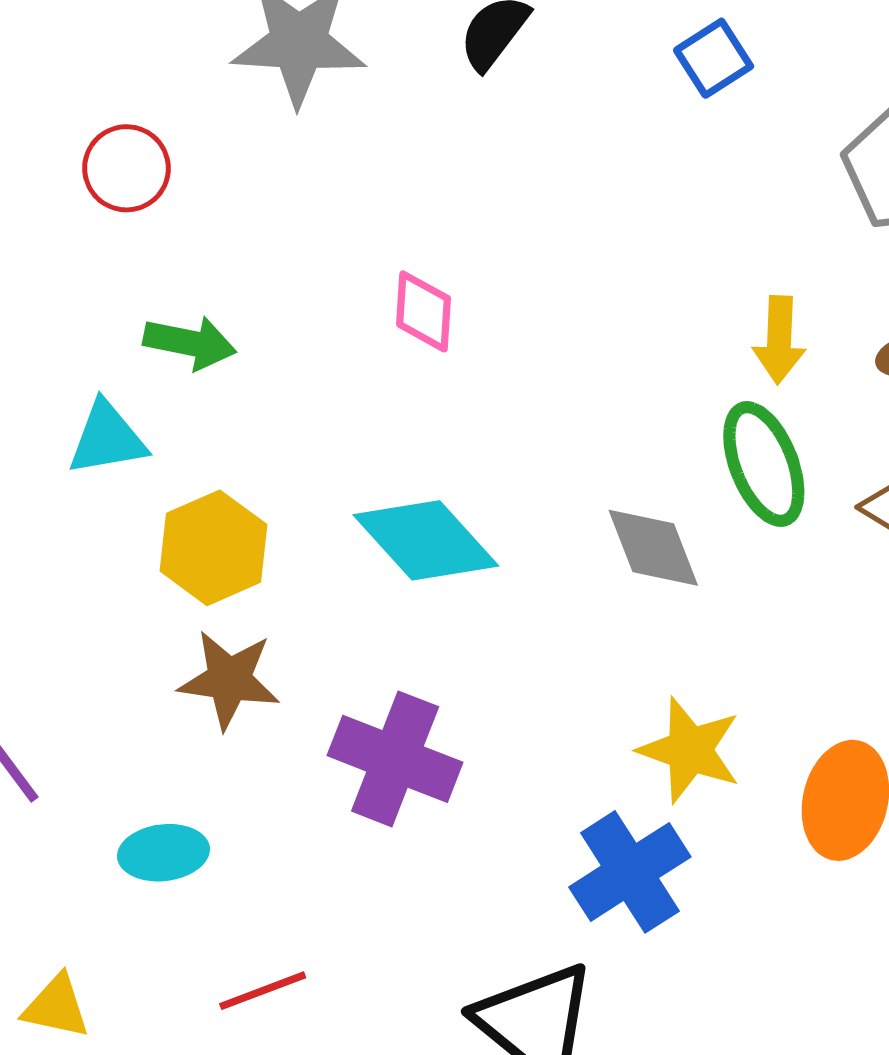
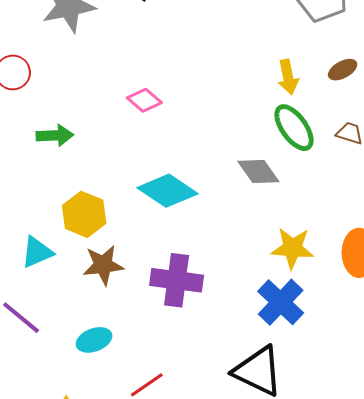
pink diamond: (424, 311) -> (144, 100), turned -40
cyan triangle: (107, 438) -> (37, 252), moved

